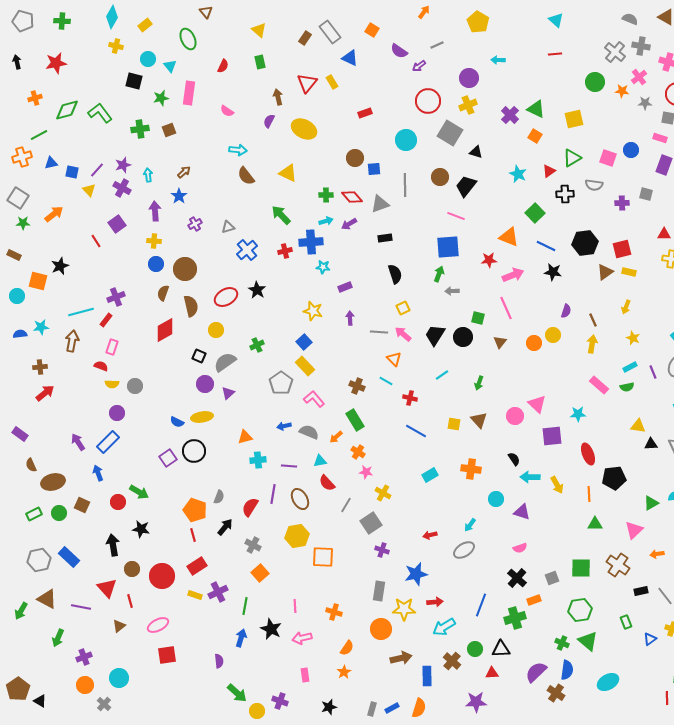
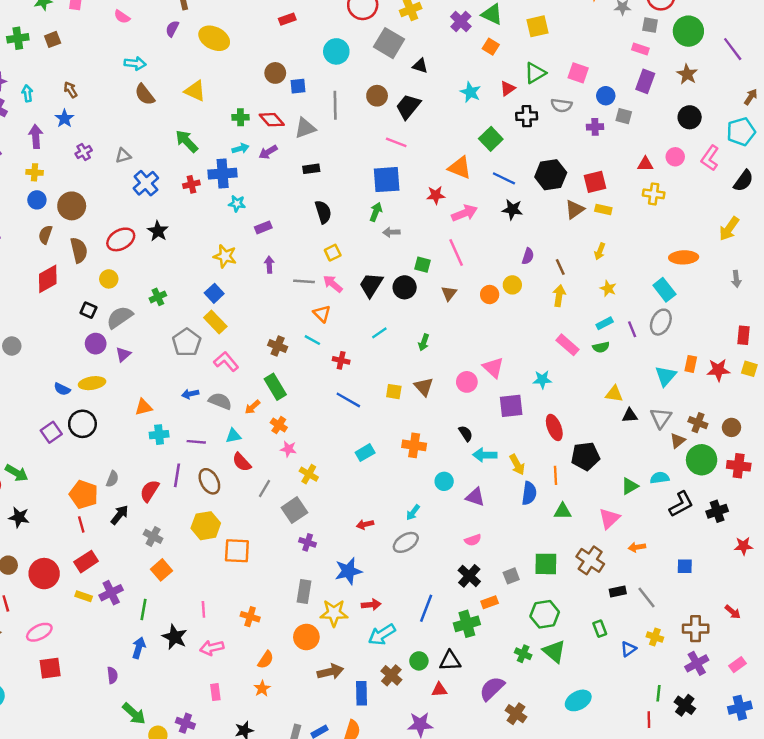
blue circle: (631, 150) -> (606, 96), moved
brown arrow: (184, 172) -> (70, 90), turned -80
blue semicircle: (567, 670) -> (529, 493), moved

